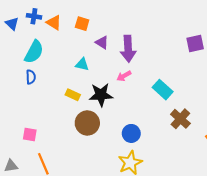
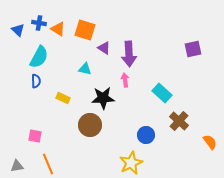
orange square: (82, 24) -> (85, 30), size x1.5
pink arrow: (124, 76) -> (125, 80), turned 112
yellow rectangle: (73, 95) -> (63, 98), moved
blue circle: (131, 133) -> (146, 135), moved

